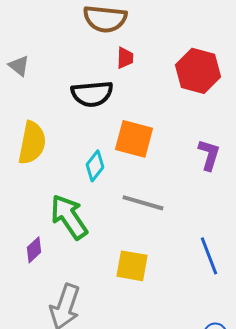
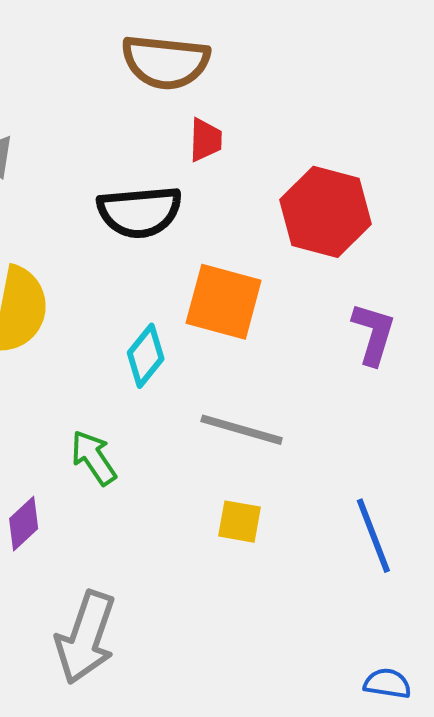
red hexagon: (198, 71) -> (325, 212), moved
green arrow: (69, 217) -> (94, 458), size x0.6
yellow square: (132, 266) -> (240, 522), moved, size x0.7

